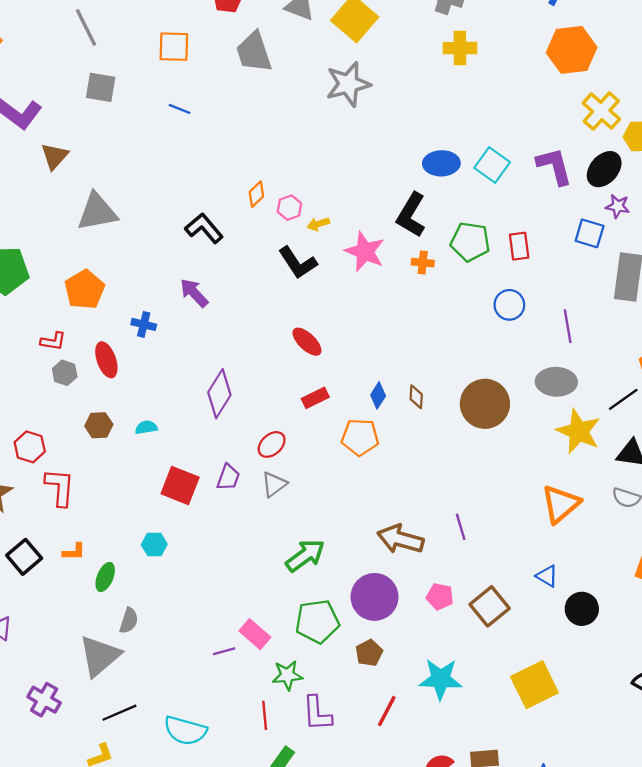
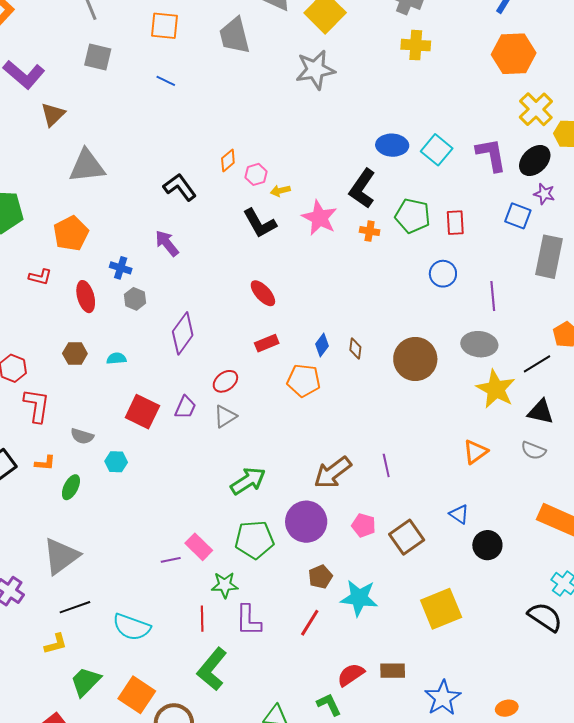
gray hexagon: (65, 373) -> (135, 299), moved
orange triangle: (561, 504) -> (475, 452), size x0.7
brown arrow: (400, 539) -> (333, 473), turned -57
gray semicircle: (129, 621) -> (82, 436), moved, turned 85
brown pentagon: (369, 653) -> (320, 577), moved

